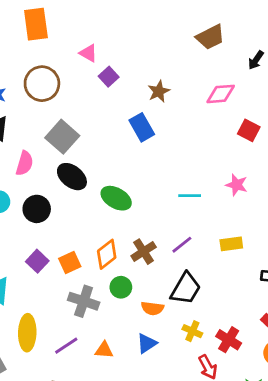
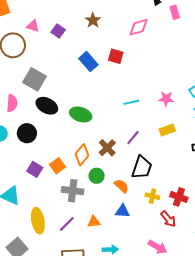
pink triangle: (88, 53) -> (33, 26), moved
brown star: (159, 91) -> (93, 20), moved
red square: (249, 130) -> (116, 56), moved
pink star: (237, 185) -> (166, 99), moved
orange semicircle: (152, 308) -> (121, 186), turned -133
blue triangle: (147, 343) -> (122, 211), turned 49

